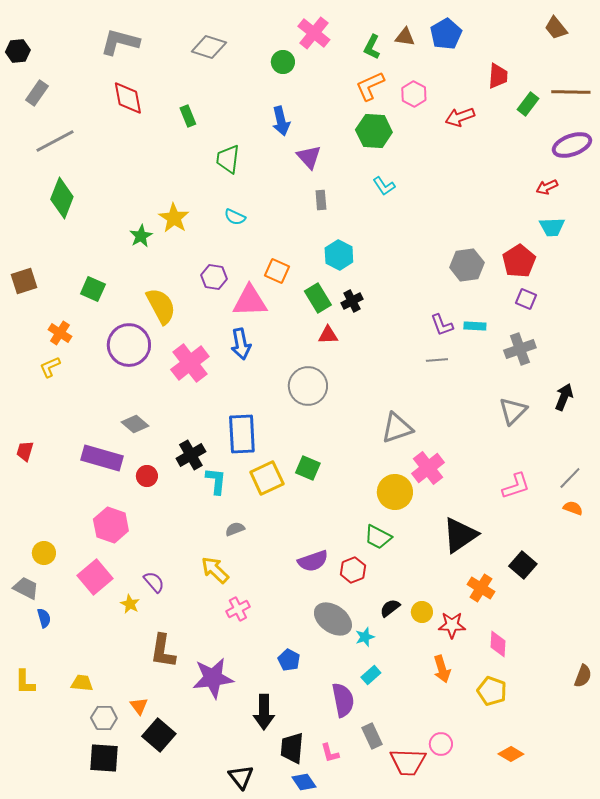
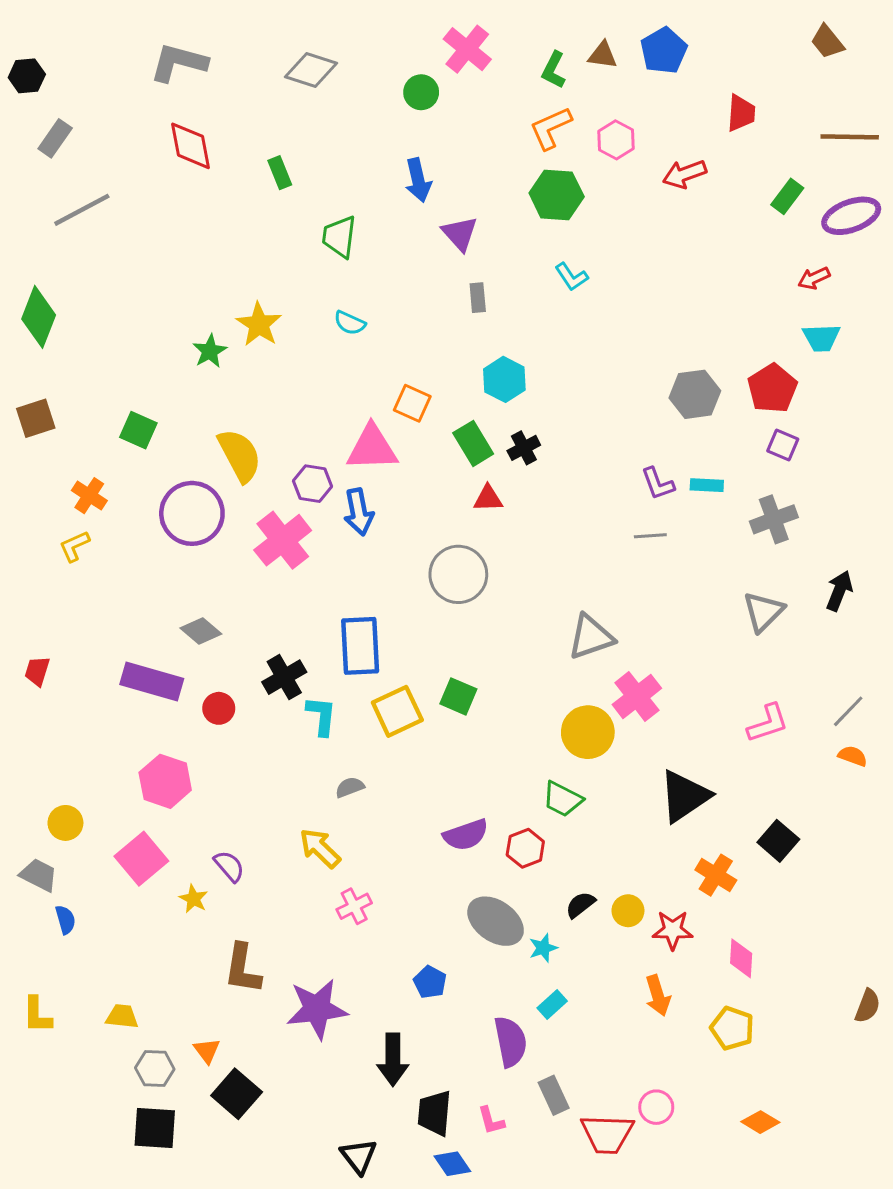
green rectangle: (528, 104) -> (787, 196), moved
green diamond: (62, 198) -> (39, 317), moved
purple hexagon: (214, 277) -> (312, 484), moved

